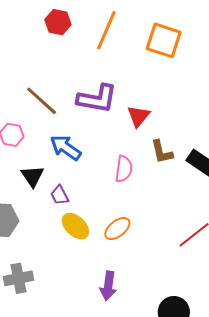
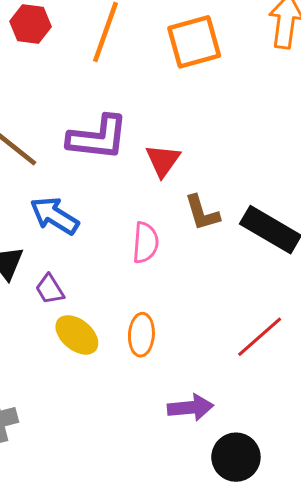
orange square: (164, 40) -> (194, 42), turned -30
orange ellipse: (117, 229) -> (141, 335), turned -44
purple arrow: (108, 286) -> (190, 408), moved, turned -100

